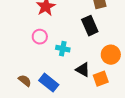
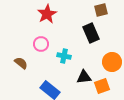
black triangle: (83, 70) -> (84, 77), turned -35
brown semicircle: (25, 81) -> (21, 63), moved

